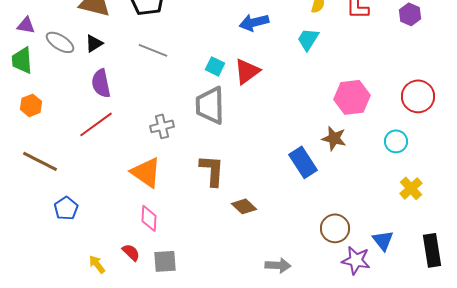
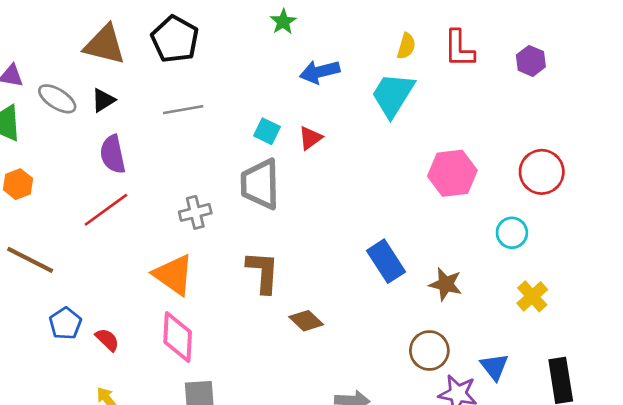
cyan trapezoid: (308, 39) -> (393, 95), size x1.5
gray line: (153, 50) -> (183, 110), turned -32
red triangle: (247, 71) -> (310, 138), size x0.7
brown star: (334, 138) -> (446, 284), moved
pink diamond: (149, 218) -> (178, 337), size x1.4
red semicircle: (131, 252) -> (107, 340), moved

